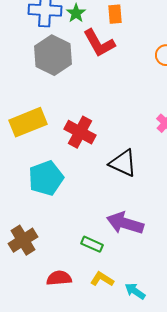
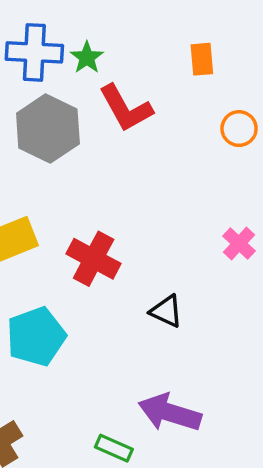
orange rectangle: (115, 14) -> (202, 59), moved
black triangle: (123, 163) -> (166, 311), size x0.7

